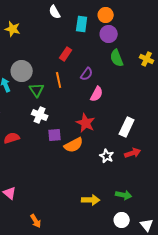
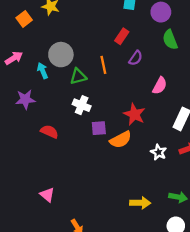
red rectangle: (66, 54) -> (122, 36), moved
green triangle: (37, 90) -> (78, 76), turned 49
pink semicircle: (97, 94) -> (160, 86), moved
red semicircle: (12, 138) -> (49, 132), turned 42

